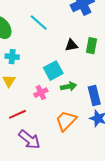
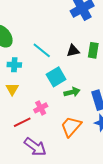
cyan line: (39, 23) -> (42, 50), moved
pink cross: (41, 93) -> (41, 108), moved

